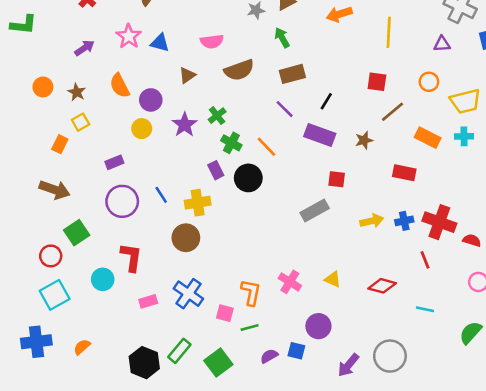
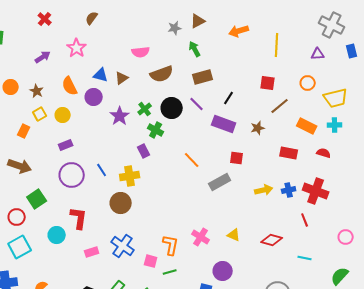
blue triangle: (160, 43) -> (101, 75), moved
yellow circle: (142, 129) -> (63, 115), moved
orange line: (266, 147) -> (192, 160), moved
black circle: (248, 178) -> (172, 108), moved
red semicircle: (472, 240) -> (324, 153), moved

